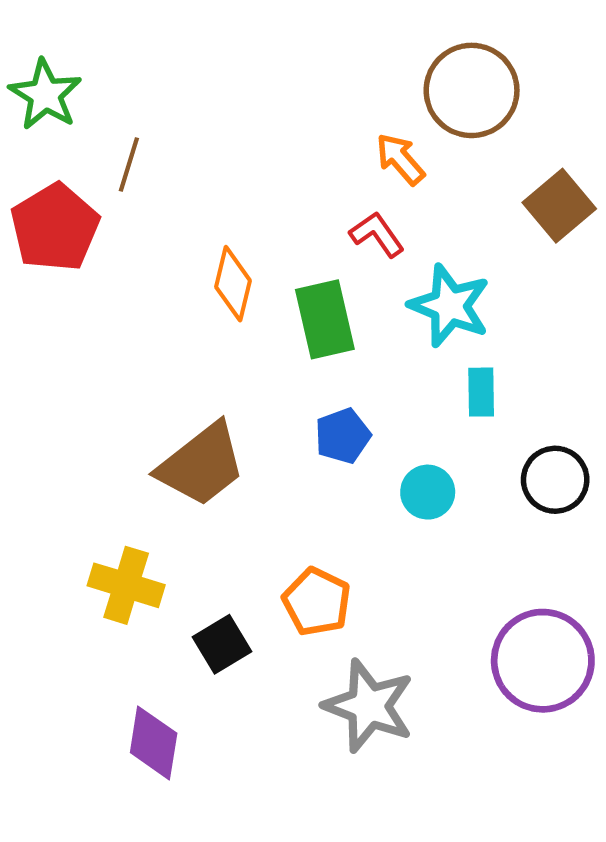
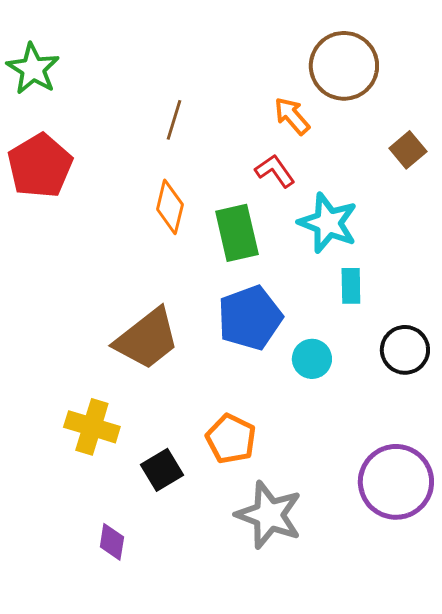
brown line: (129, 164) -> (174, 120), moved
brown square: (559, 206) -> (408, 150), size x0.7
blue pentagon: (343, 436) -> (250, 318), size x1.6
purple diamond: (154, 743) -> (112, 542), size x0.7

